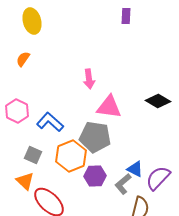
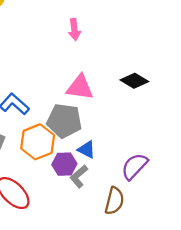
pink arrow: (89, 79) -> (74, 30), moved
blue triangle: (135, 169) -> (87, 150), moved
gray L-shape: (123, 184) -> (79, 176), moved

